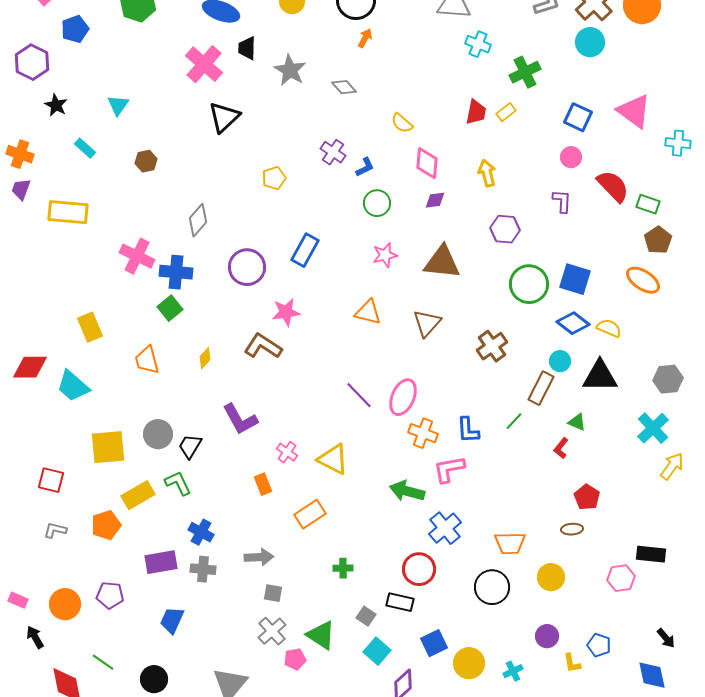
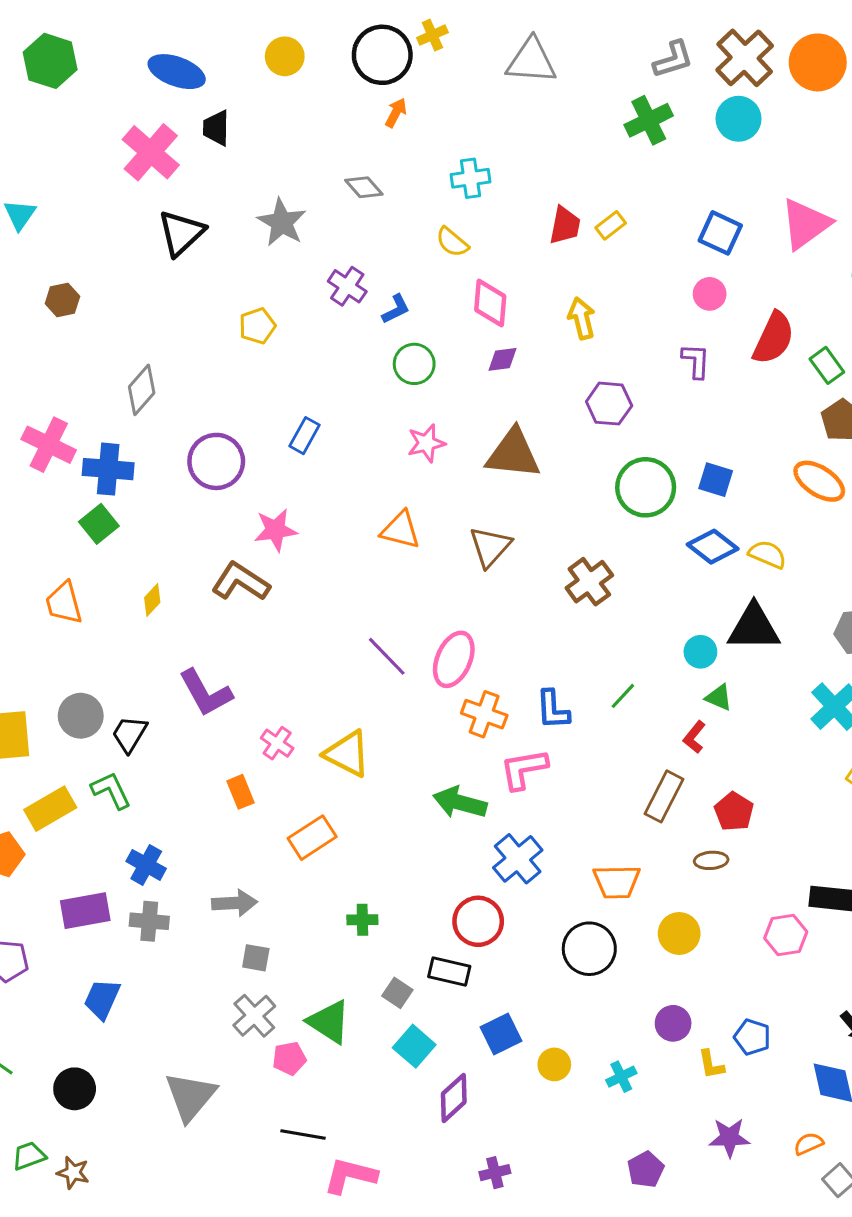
cyan cross: (478, 44) -> (471, 178), moved, turned -30
gray star: (290, 70) -> (282, 222), moved
green cross: (525, 72) -> (649, 120), moved
pink triangle: (634, 111) -> (806, 224), turned 48
red semicircle: (613, 186) -> (774, 338), turned 69
green rectangle: (648, 204) -> (827, 365), turned 35
blue rectangle: (305, 250) -> (305, 436), size x0.7
blue square: (575, 279) -> (716, 480), size x0.7
cyan circle: (560, 361) -> (700, 652), moved
brown rectangle: (541, 388) -> (664, 796), moved
yellow circle: (469, 663) -> (554, 1064), size x0.7

